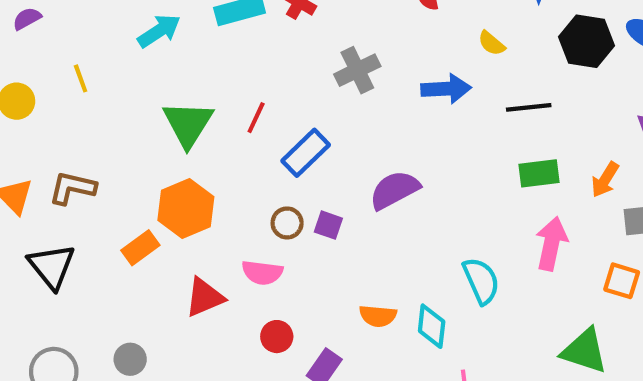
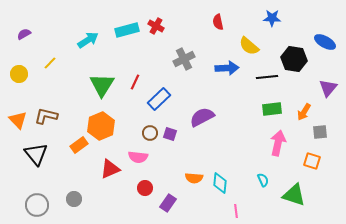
black hexagon: (586, 41) -> (294, 59), moved
yellow semicircle: (492, 43) -> (249, 46), size x1.5
yellow line: (81, 78) -> (50, 63), turned 64
cyan semicircle: (481, 281) -> (263, 180), moved, size x0.6

